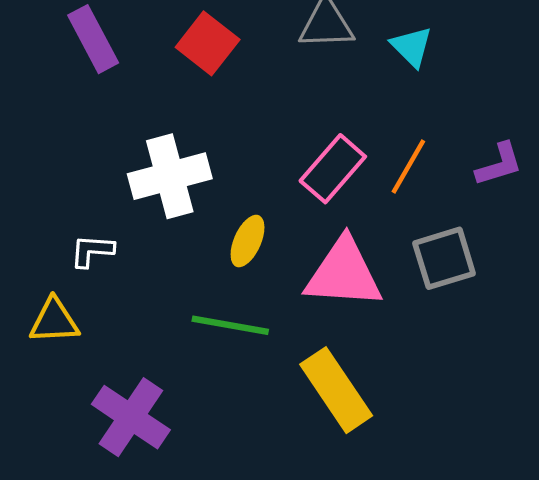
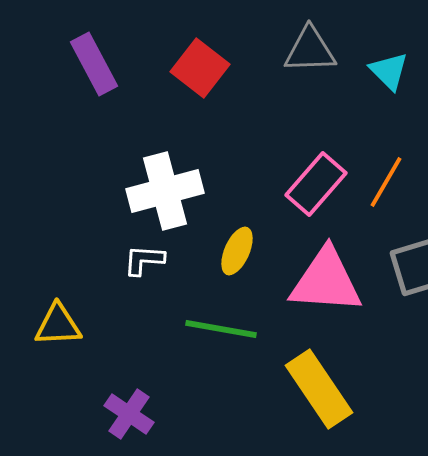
white L-shape: (92, 251) -> (144, 260), moved
purple cross: (131, 417) -> (129, 414), size x0.7

